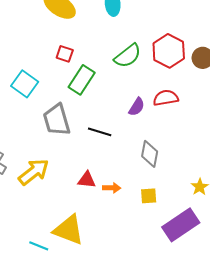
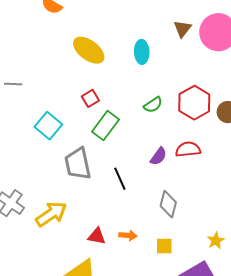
red square: (65, 54) -> (90, 98), turned 36
green semicircle: (128, 56) -> (153, 105), size x0.7
black line: (100, 132) -> (120, 179), turned 45
red triangle: (87, 180) -> (97, 236), moved

